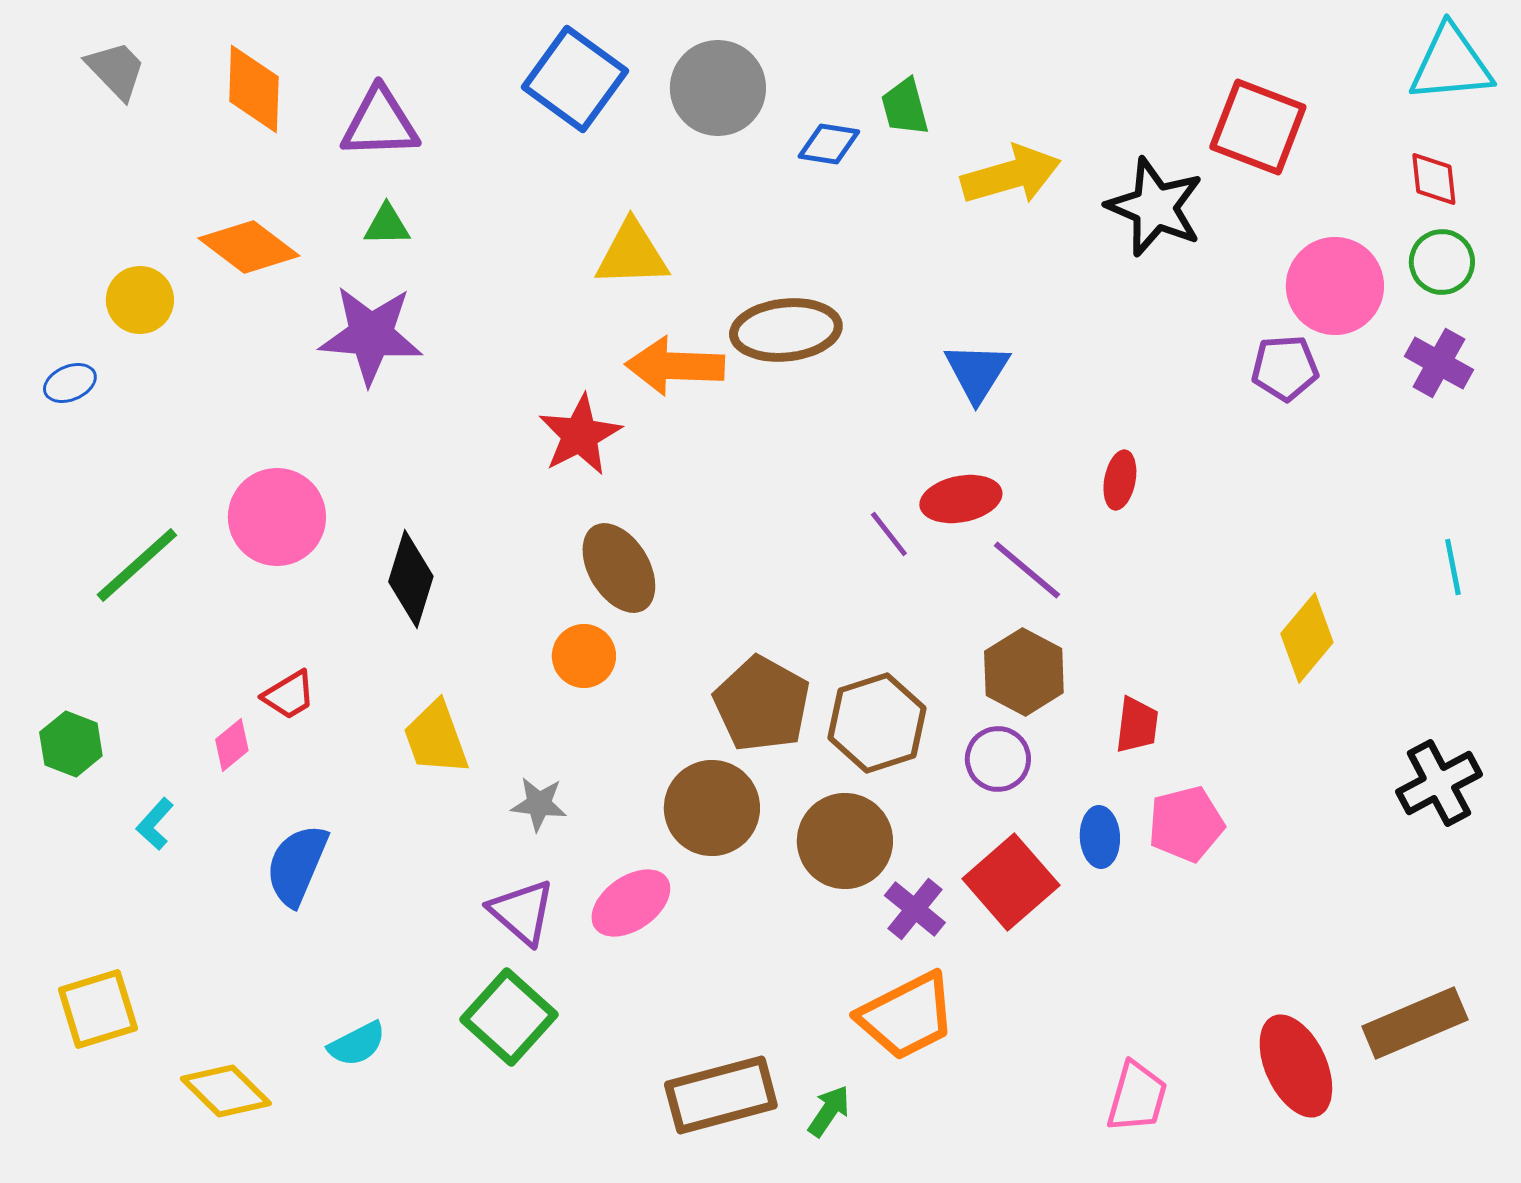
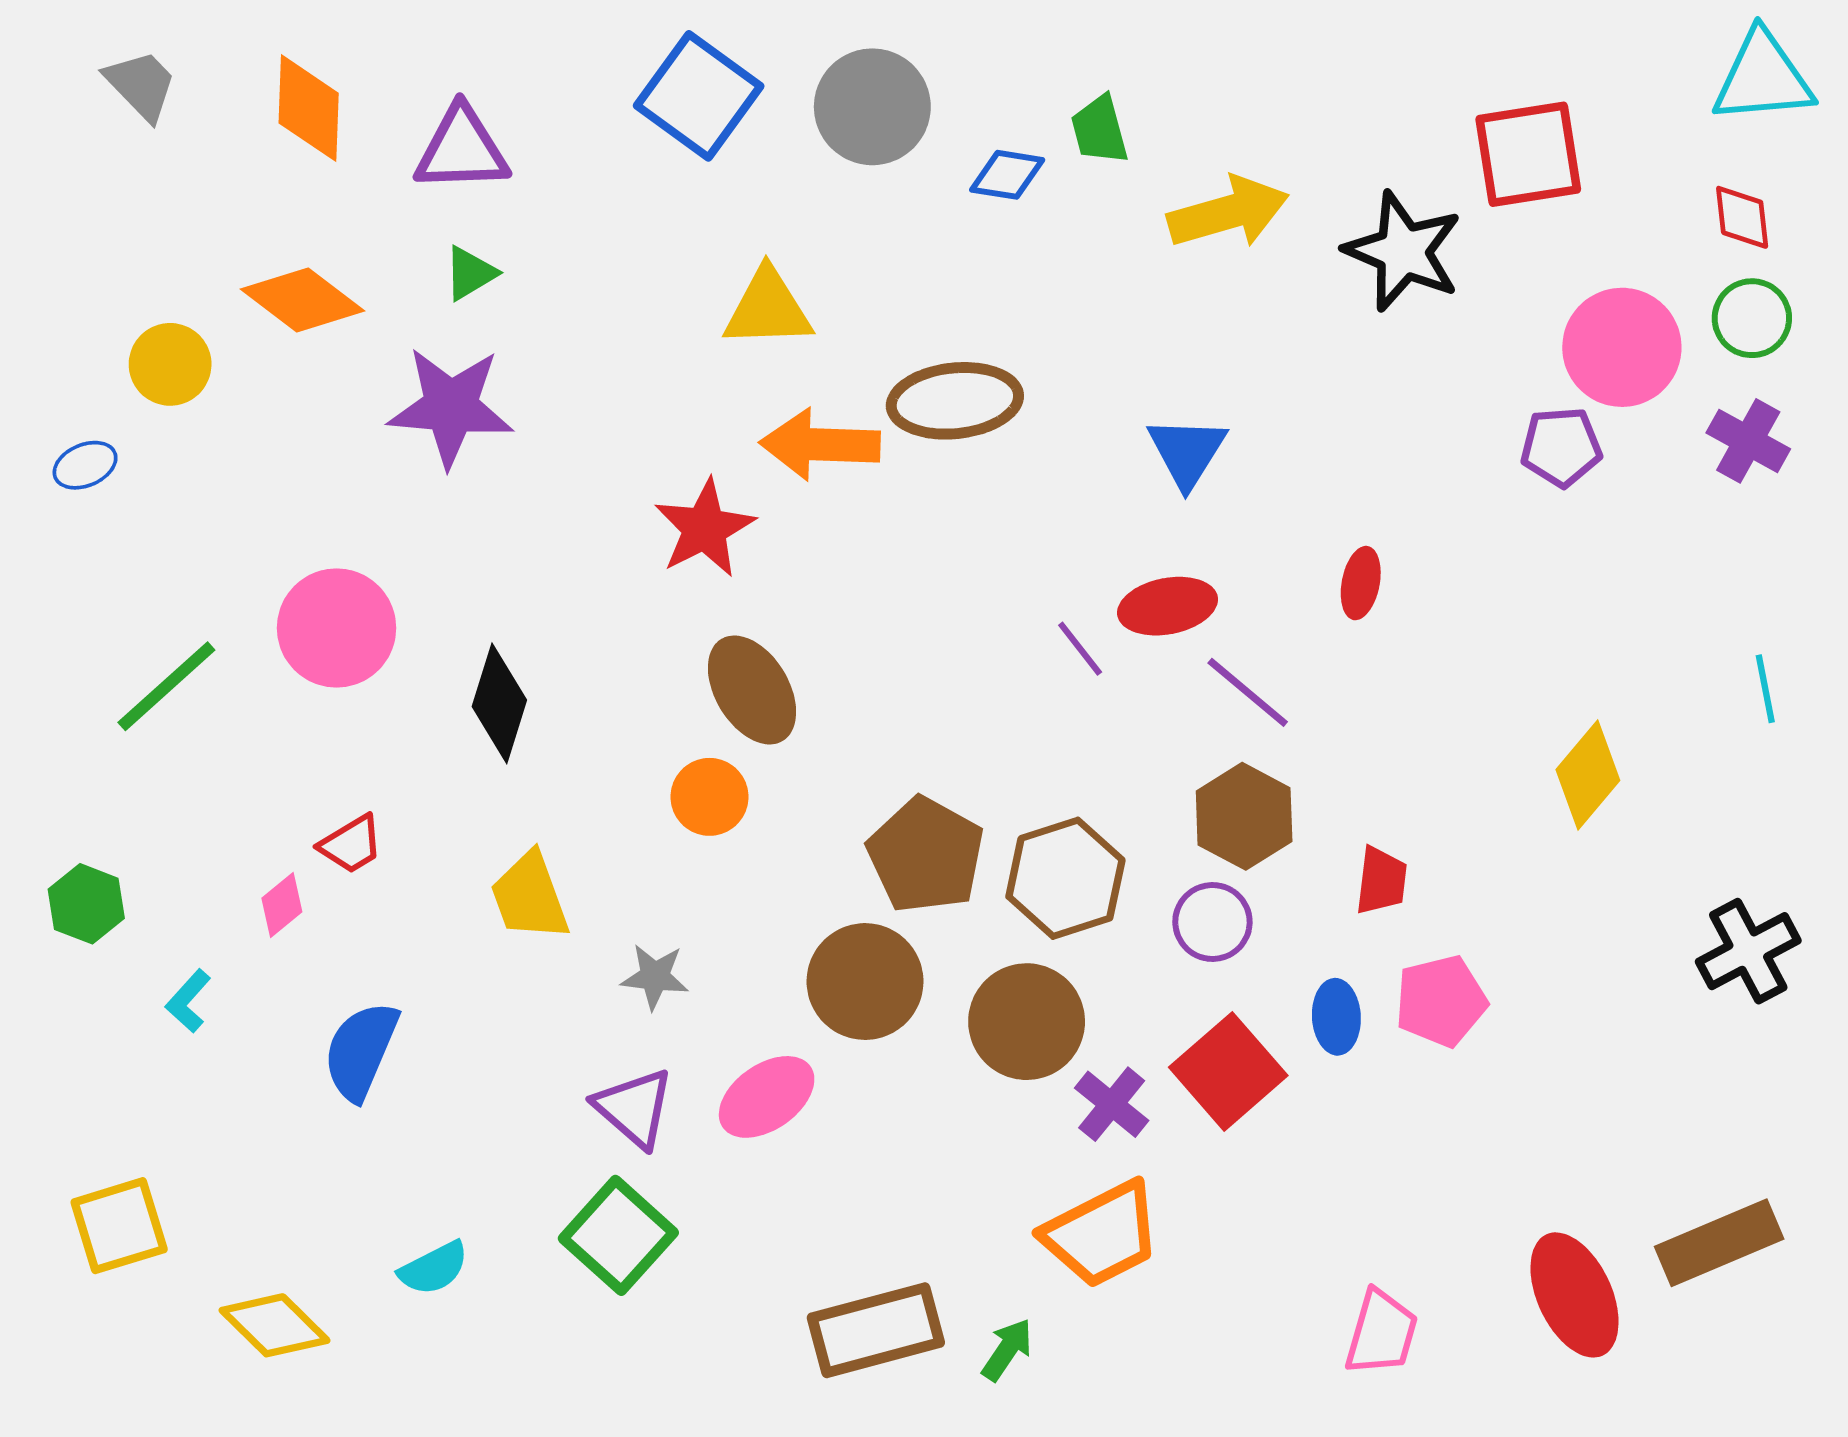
red square: (1258, 127) -> (1528, 154), turned -30
green triangle: (387, 225) -> (470, 273), turned -30

